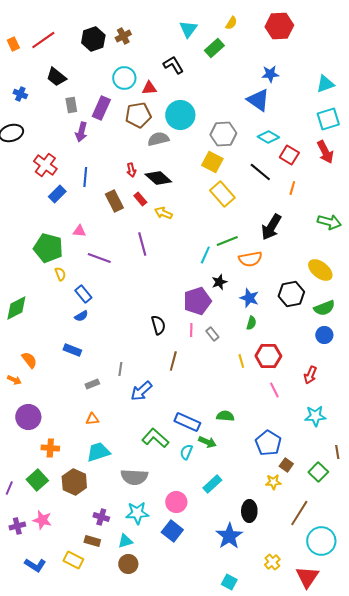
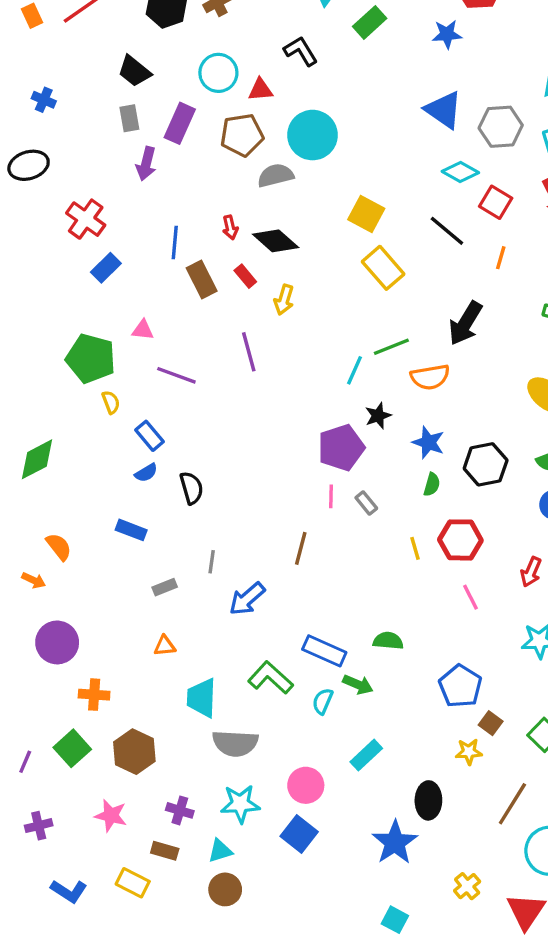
blue star: (270, 74) -> (447, 34), moved
black trapezoid: (56, 77) -> (134, 71), moved
gray hexagon: (223, 134) -> (501, 127), moved
blue line: (85, 177) -> (175, 243), moved
yellow arrow: (163, 213) -> (284, 300), turned -96
black hexagon: (291, 294) -> (486, 464), moved
black semicircle: (158, 325) -> (192, 488), moved
cyan trapezoid: (98, 452) -> (202, 698), moved, turned -70
pink star: (42, 520) -> (111, 816), moved

